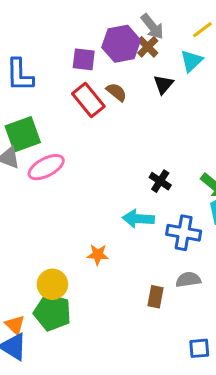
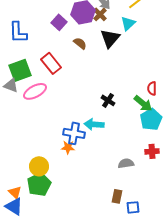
purple square: (84, 59) -> (59, 22), turned 35
black triangle: (163, 84) -> (110, 38), size x1.5
red rectangle: (88, 100) -> (51, 63), moved
blue cross: (184, 233) -> (74, 133), moved
brown rectangle: (156, 297) -> (117, 196), moved
green pentagon: (52, 312) -> (39, 184), turned 30

